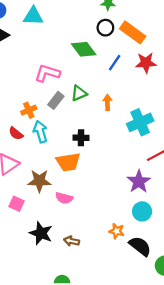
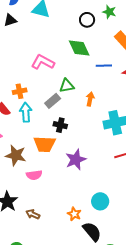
black circle: (105, 28) -> (87, 20), moved
blue line: (115, 63) -> (104, 66), turned 42
gray rectangle: (56, 100) -> (53, 101), moved
purple star: (139, 182) -> (76, 160), moved
pink semicircle: (64, 198) -> (34, 175), turned -35

